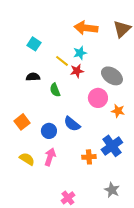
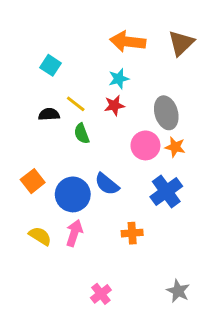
yellow line: (62, 61) -> (76, 104), moved
gray ellipse: (112, 76) -> (166, 113), turned 40
orange star: (118, 111) -> (175, 147), moved
blue circle: (49, 131) -> (73, 194), size x1.5
blue cross: (112, 146) -> (166, 191), moved
gray star: (112, 190) -> (178, 291), moved

